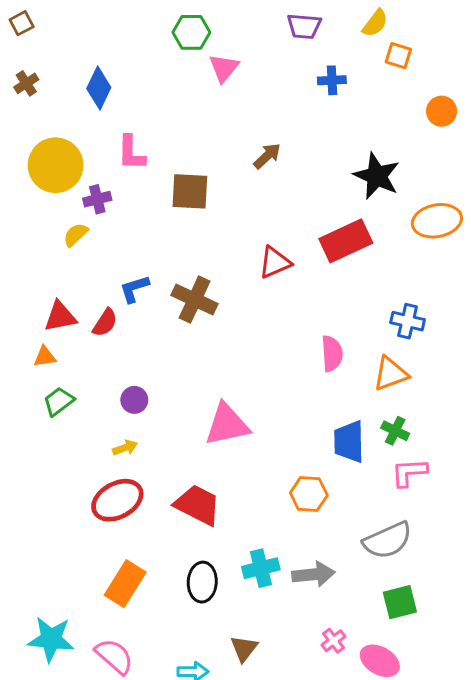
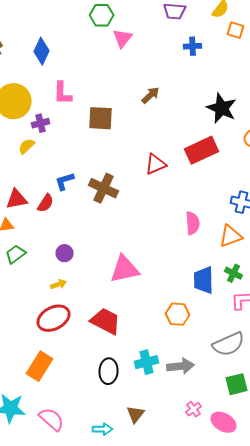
orange rectangle: (125, 584) -> (40, 366), moved

